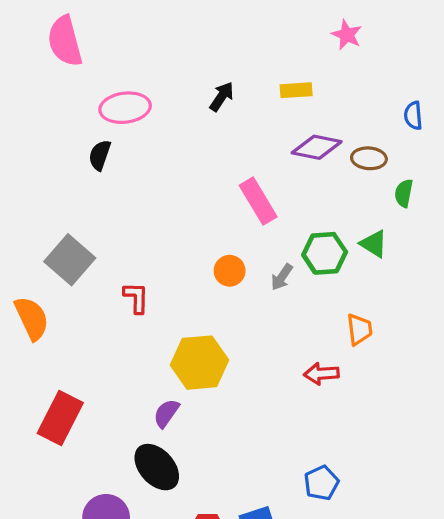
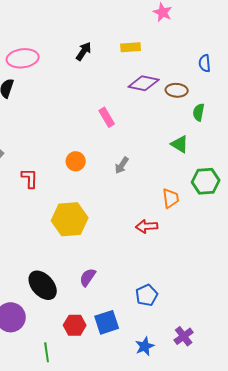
pink rectangle: (258, 201) -> (107, 117), size x0.7
green hexagon: (325, 253) -> (206, 181), moved
orange circle: (230, 271) -> (76, 161), moved
purple semicircle: (166, 413) -> (88, 277), moved

